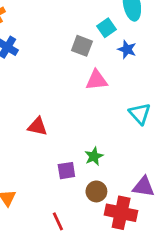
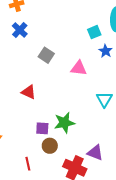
gray square: (82, 46) -> (46, 55), moved
green star: (94, 156) -> (64, 123), size x1.5
brown circle: (96, 191) -> (50, 146), moved

